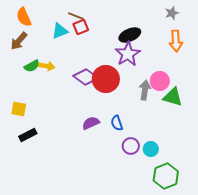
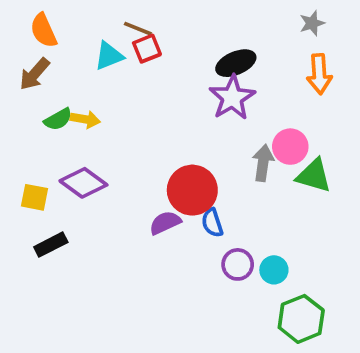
purple diamond: (86, 77) -> (83, 183), moved
red circle: (106, 79) -> (192, 190), moved

